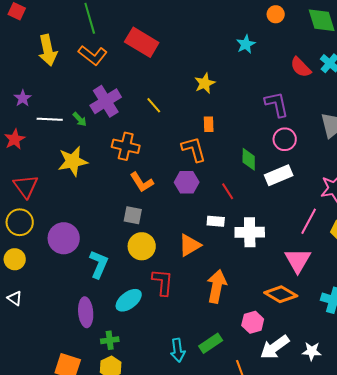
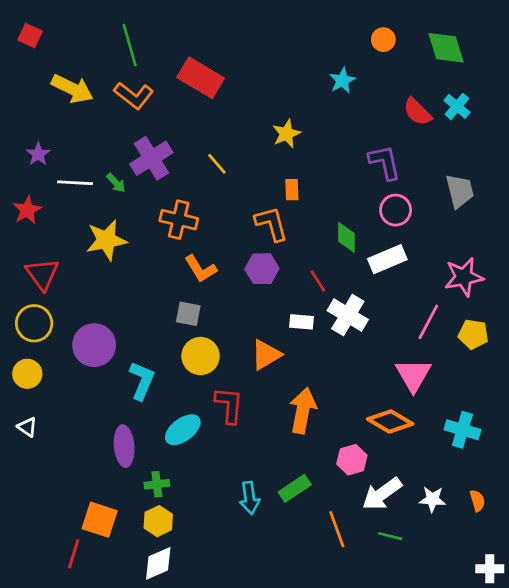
yellow arrow: (48, 50) -> (72, 89), turned -52
white cross: (250, 232) -> (348, 315), moved, turned 32

